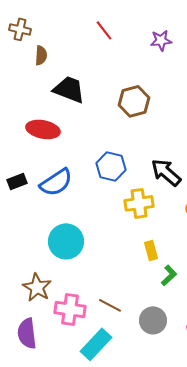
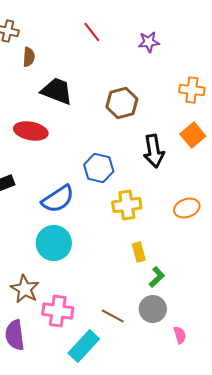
black arrow: (166, 172) -> (154, 151), moved, turned -140
blue semicircle: (56, 182) -> (58, 199), moved
brown line: (110, 305) -> (113, 316), moved
gray circle: (153, 320) -> (153, 309), moved

